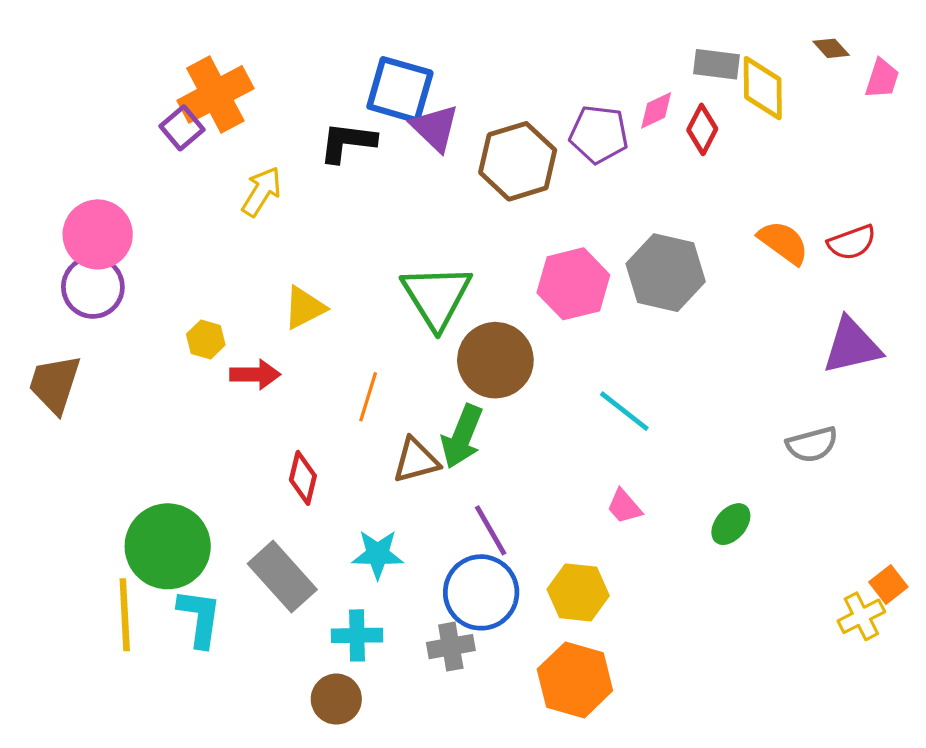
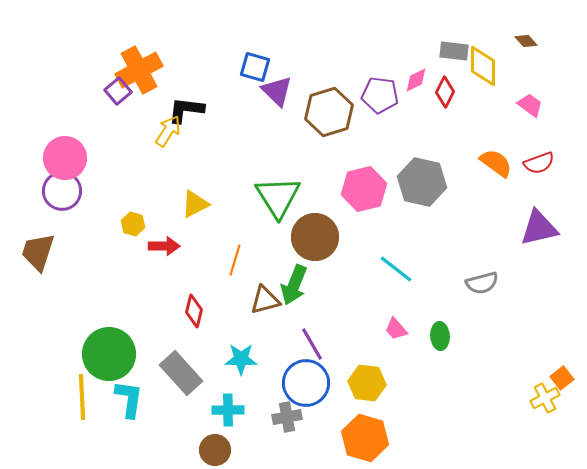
pink trapezoid: (882, 79) -> (530, 105), moved, turned -72
blue square: (400, 90) -> (255, 67), size x0.7
black L-shape: (347, 142) -> (186, 110), moved
gray semicircle: (812, 444) -> (482, 283), moved
green ellipse: (731, 524) -> (440, 336), moved, turned -44

